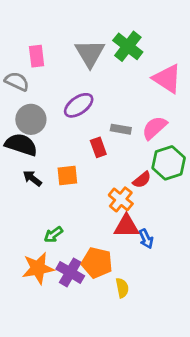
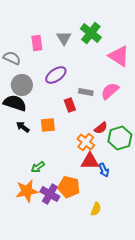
gray triangle: (90, 53) -> (64, 38), size x0.7
pink rectangle: (37, 56) -> (37, 43), moved
green hexagon: (169, 163) -> (120, 138), moved
yellow semicircle: (122, 288) -> (96, 209), moved, turned 32

